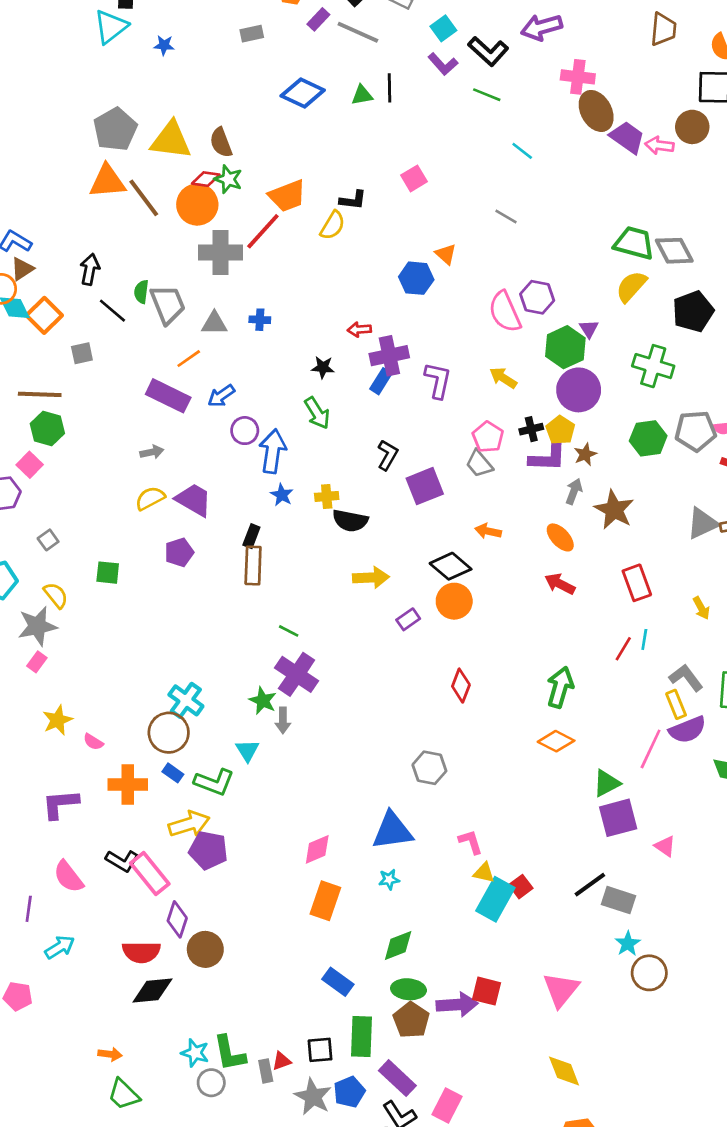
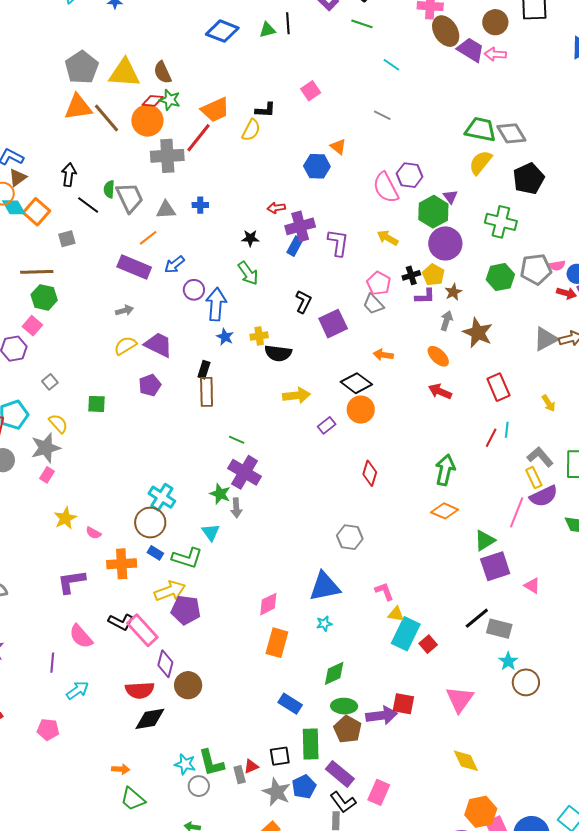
brown circle: (692, 127) -> (495, 22), moved
purple L-shape: (548, 458) -> (425, 296), size x0.7
red square: (521, 887) -> (428, 644), moved

